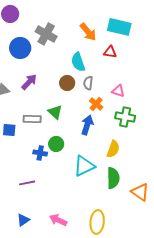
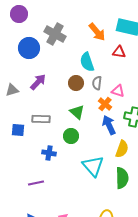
pink triangle: (118, 91) -> (118, 91), moved
green triangle: (55, 112) -> (77, 112), moved
blue arrow: (87, 125) -> (109, 125), moved, turned -42
green circle: (56, 144) -> (71, 136), moved
cyan triangle: (84, 166) -> (93, 166), turned -45

